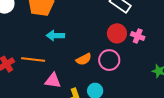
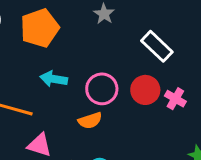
pink circle: (109, 60) -> (102, 89), moved

